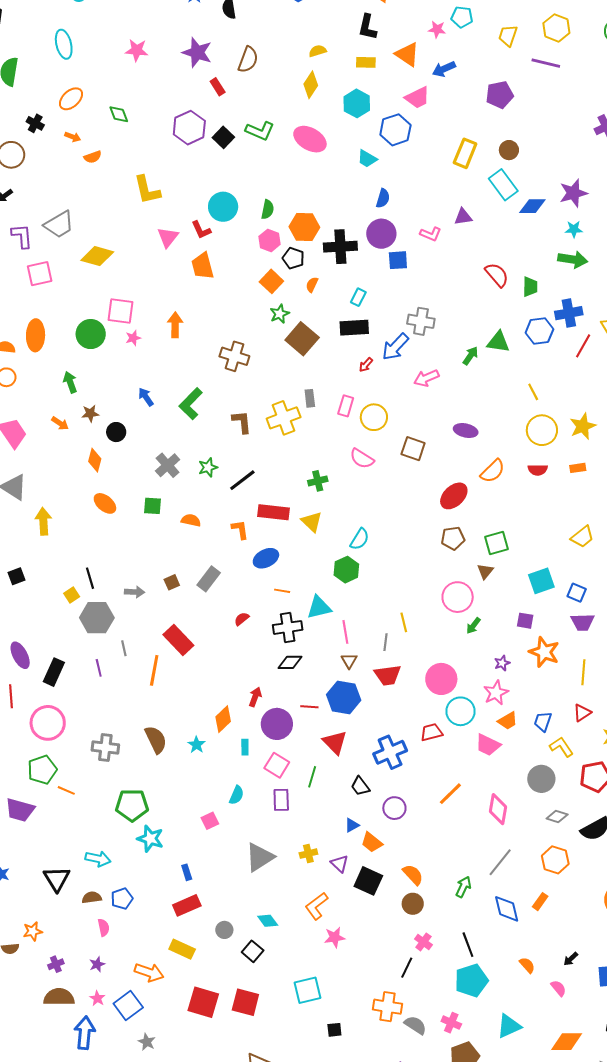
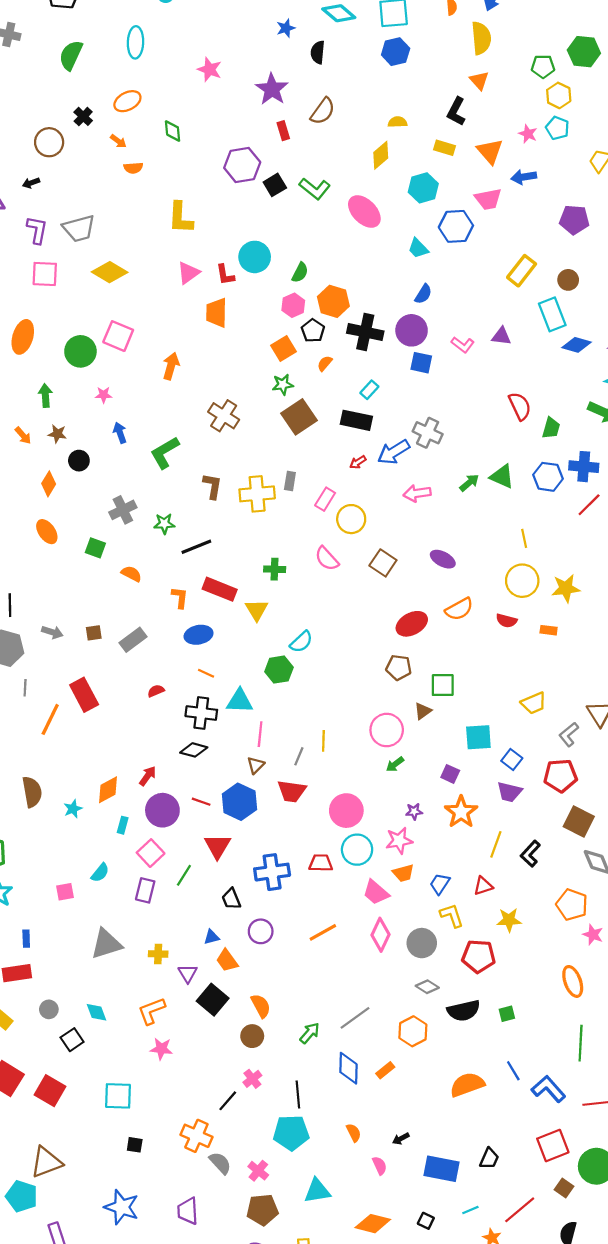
pink star: (133, 338) -> (104, 395), moved
pink diamond: (498, 809) -> (380, 935), moved

